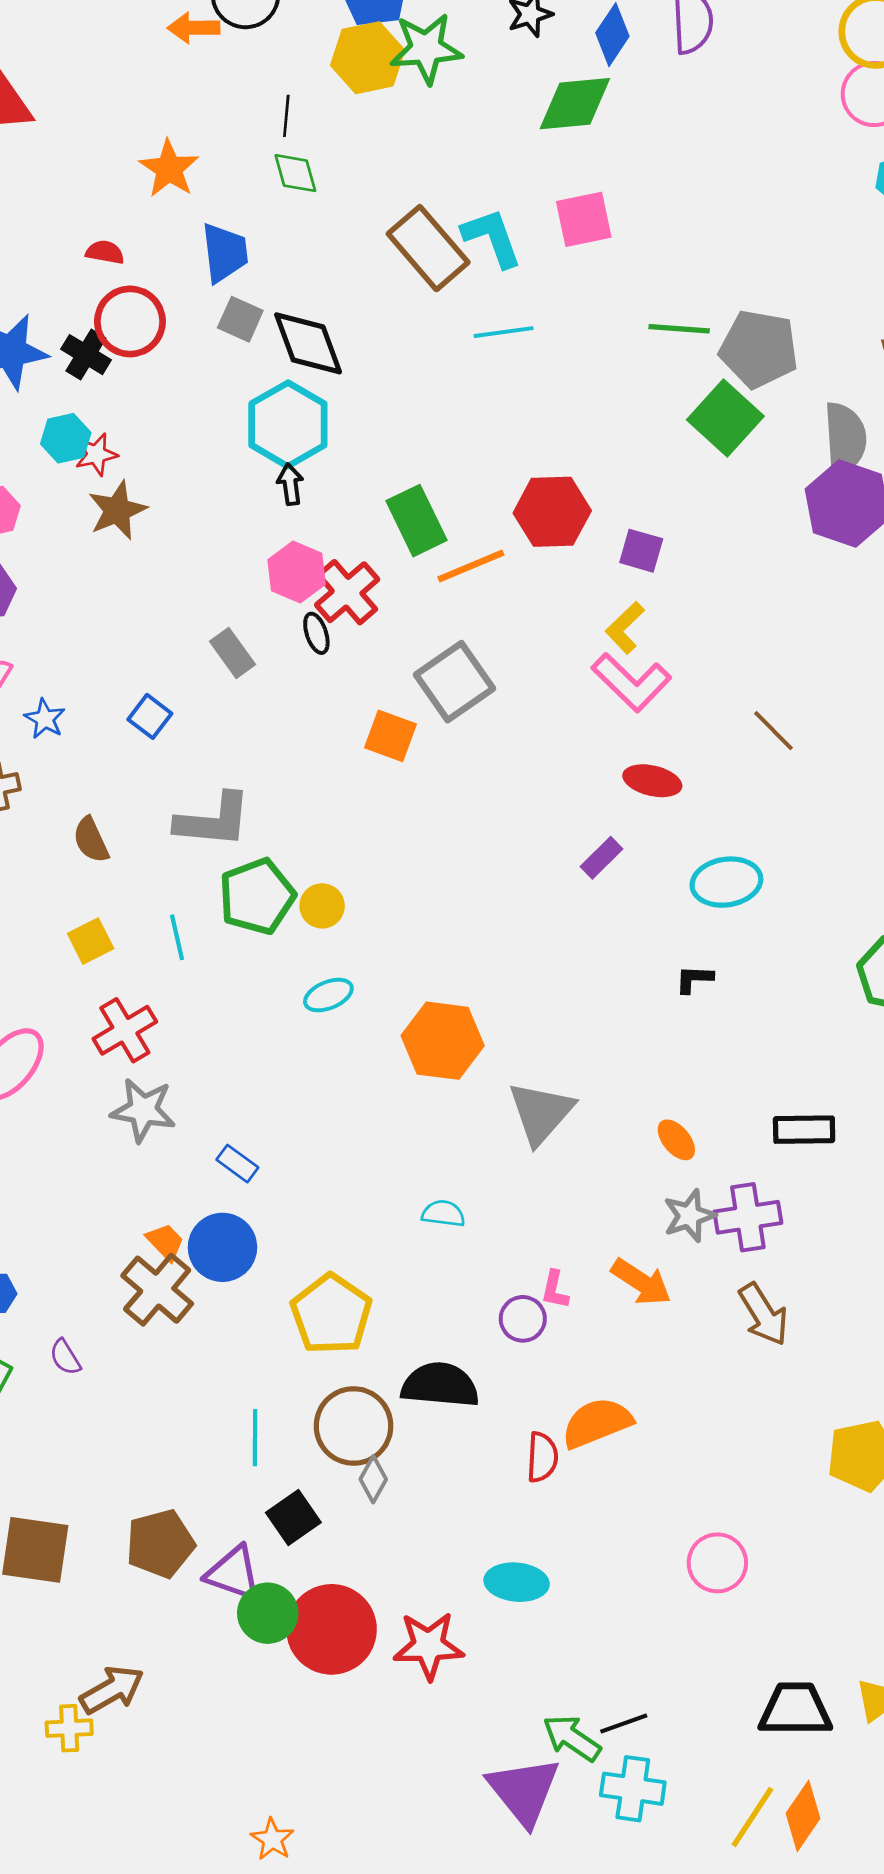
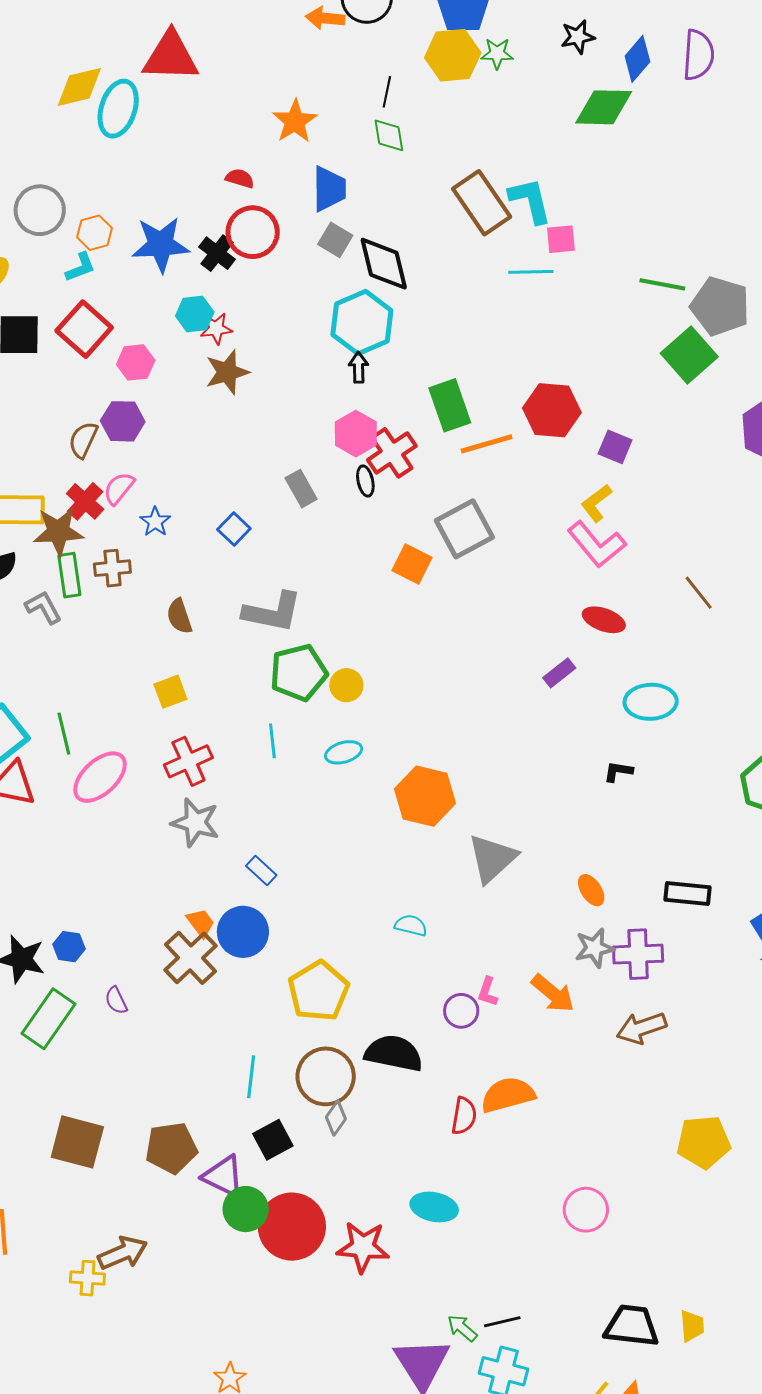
green star: (426, 49) -> (497, 53), size x0.6
pink square: (584, 219) -> (561, 239), moved, size x0.7
cyan line: (177, 937) -> (272, 741), moved
brown arrow: (763, 1314) -> (641, 1028), turned 96
green arrow: (572, 1738) -> (462, 1328), size x0.7

